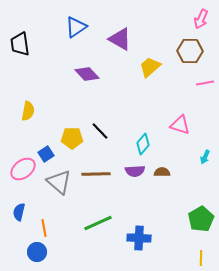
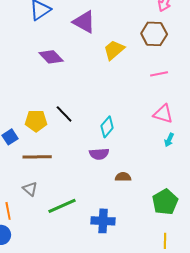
pink line: (205, 83) -> (159, 74), moved
pink triangle: (180, 125) -> (163, 114), moved
brown semicircle: (162, 172) -> (123, 177), moved
brown line: (96, 174) -> (37, 157), moved
gray triangle: (59, 182) -> (30, 189), moved, size x0.6

